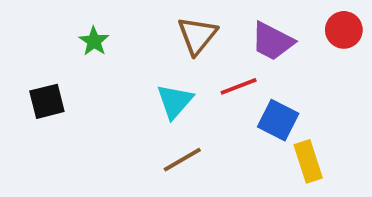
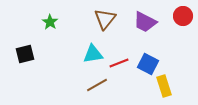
red line: (239, 86) -> (119, 63), moved
cyan triangle: (175, 101) -> (93, 54), turned 40

